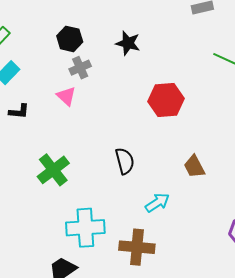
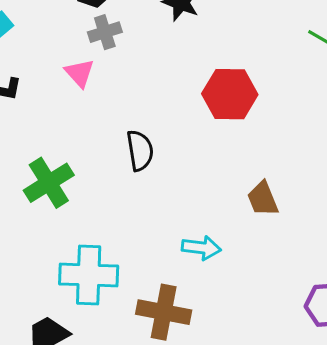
black semicircle: (125, 161) -> (140, 151), moved
cyan arrow: (157, 203) -> (201, 248), turned 35

